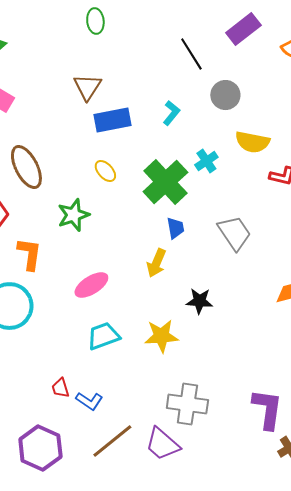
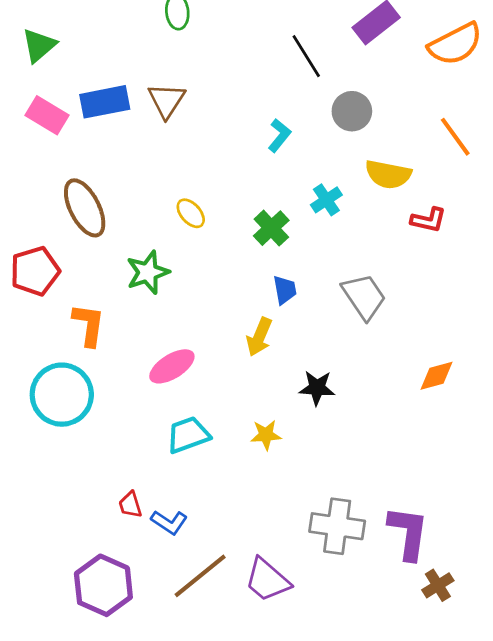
blue rectangle: (112, 120) -> (105, 102), moved
green cross: (165, 182) -> (271, 228), size x0.6
yellow star: (161, 336) -> (266, 435), size x0.7
gray cross: (187, 404) -> (337, 526), moved

